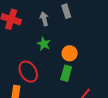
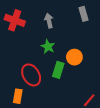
gray rectangle: (66, 11) -> (83, 14), moved
green rectangle: (66, 73) -> (58, 70), moved

